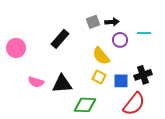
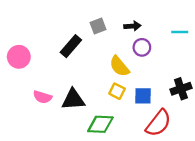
gray square: (93, 22) -> (98, 26), moved
cyan line: (144, 33) -> (180, 32), moved
black cross: (143, 75) -> (181, 89), moved

